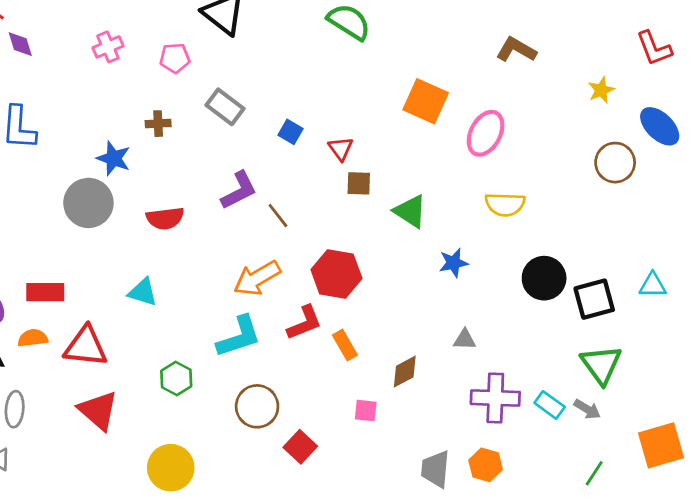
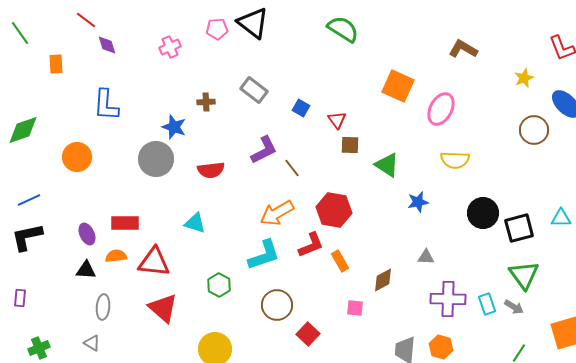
pink pentagon: (175, 58) -> (217, 29), moved
cyan rectangle: (550, 405) -> (487, 304), turned 35

